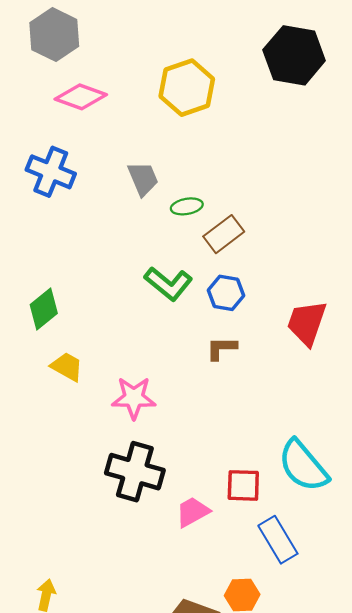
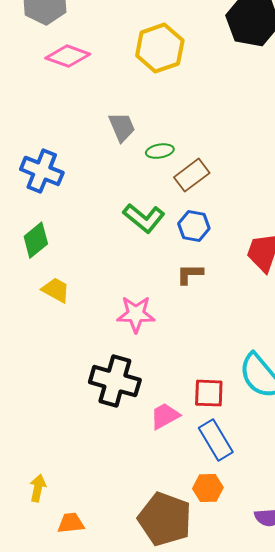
blue cross: (51, 172) -> (42, 171), moved
pink star: (134, 398) -> (136, 314), moved
blue rectangle: (278, 540) -> (216, 440), moved

